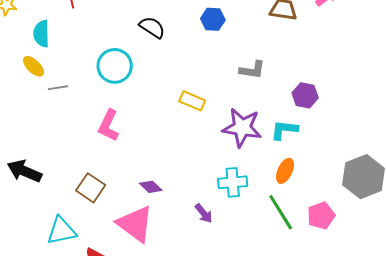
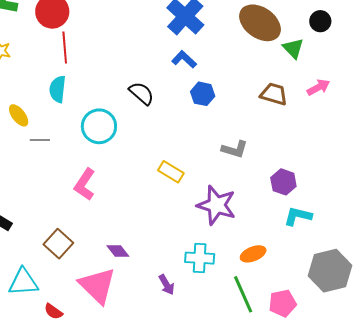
cyan semicircle: (41, 34) -> (58, 89), moved
cyan L-shape: (284, 130) -> (298, 216), moved
orange ellipse: (285, 171) -> (253, 254), turned 35

